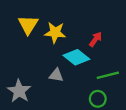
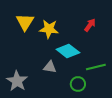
red arrow: (96, 39) -> (90, 25), moved
green circle: (98, 99) -> (78, 84), moved

